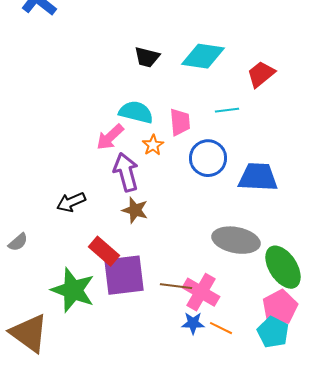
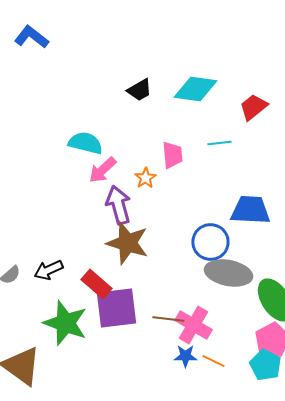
black trapezoid: (147, 57) -> (139, 90), turned -44
cyan semicircle: (136, 112) -> (85, 143), moved
blue circle: (208, 158) -> (210, 242), moved
black arrow: (71, 202) -> (48, 270), moved
brown star: (135, 210) -> (127, 243), size x1.6

